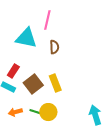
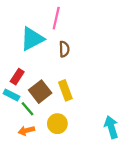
cyan triangle: (26, 38) -> (32, 39), turned -40
orange arrow: (15, 112) -> (26, 131), moved
green line: (36, 112) -> (28, 109), moved, turned 32

